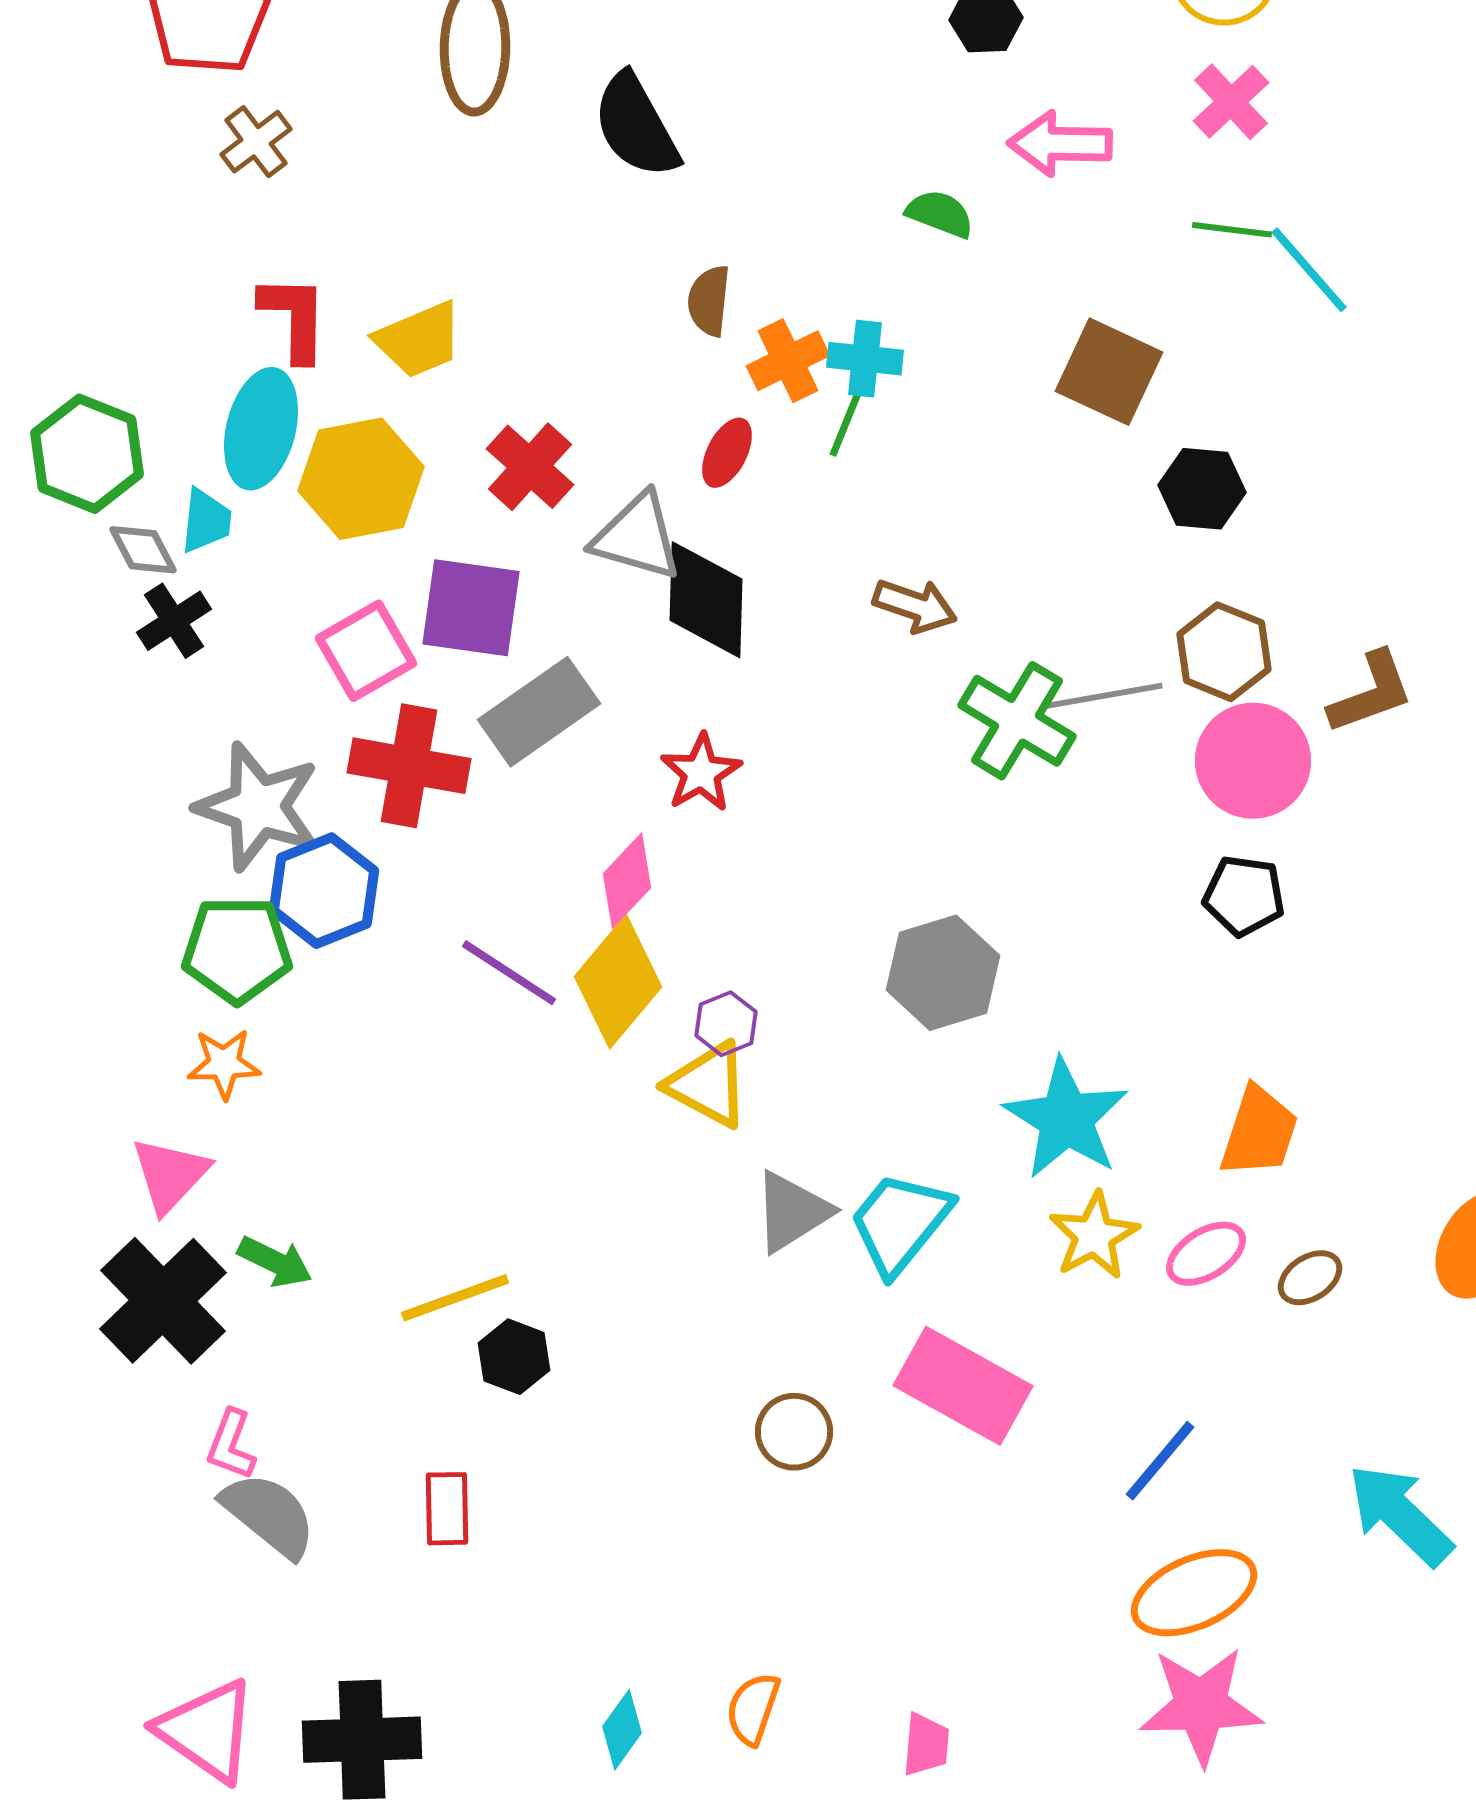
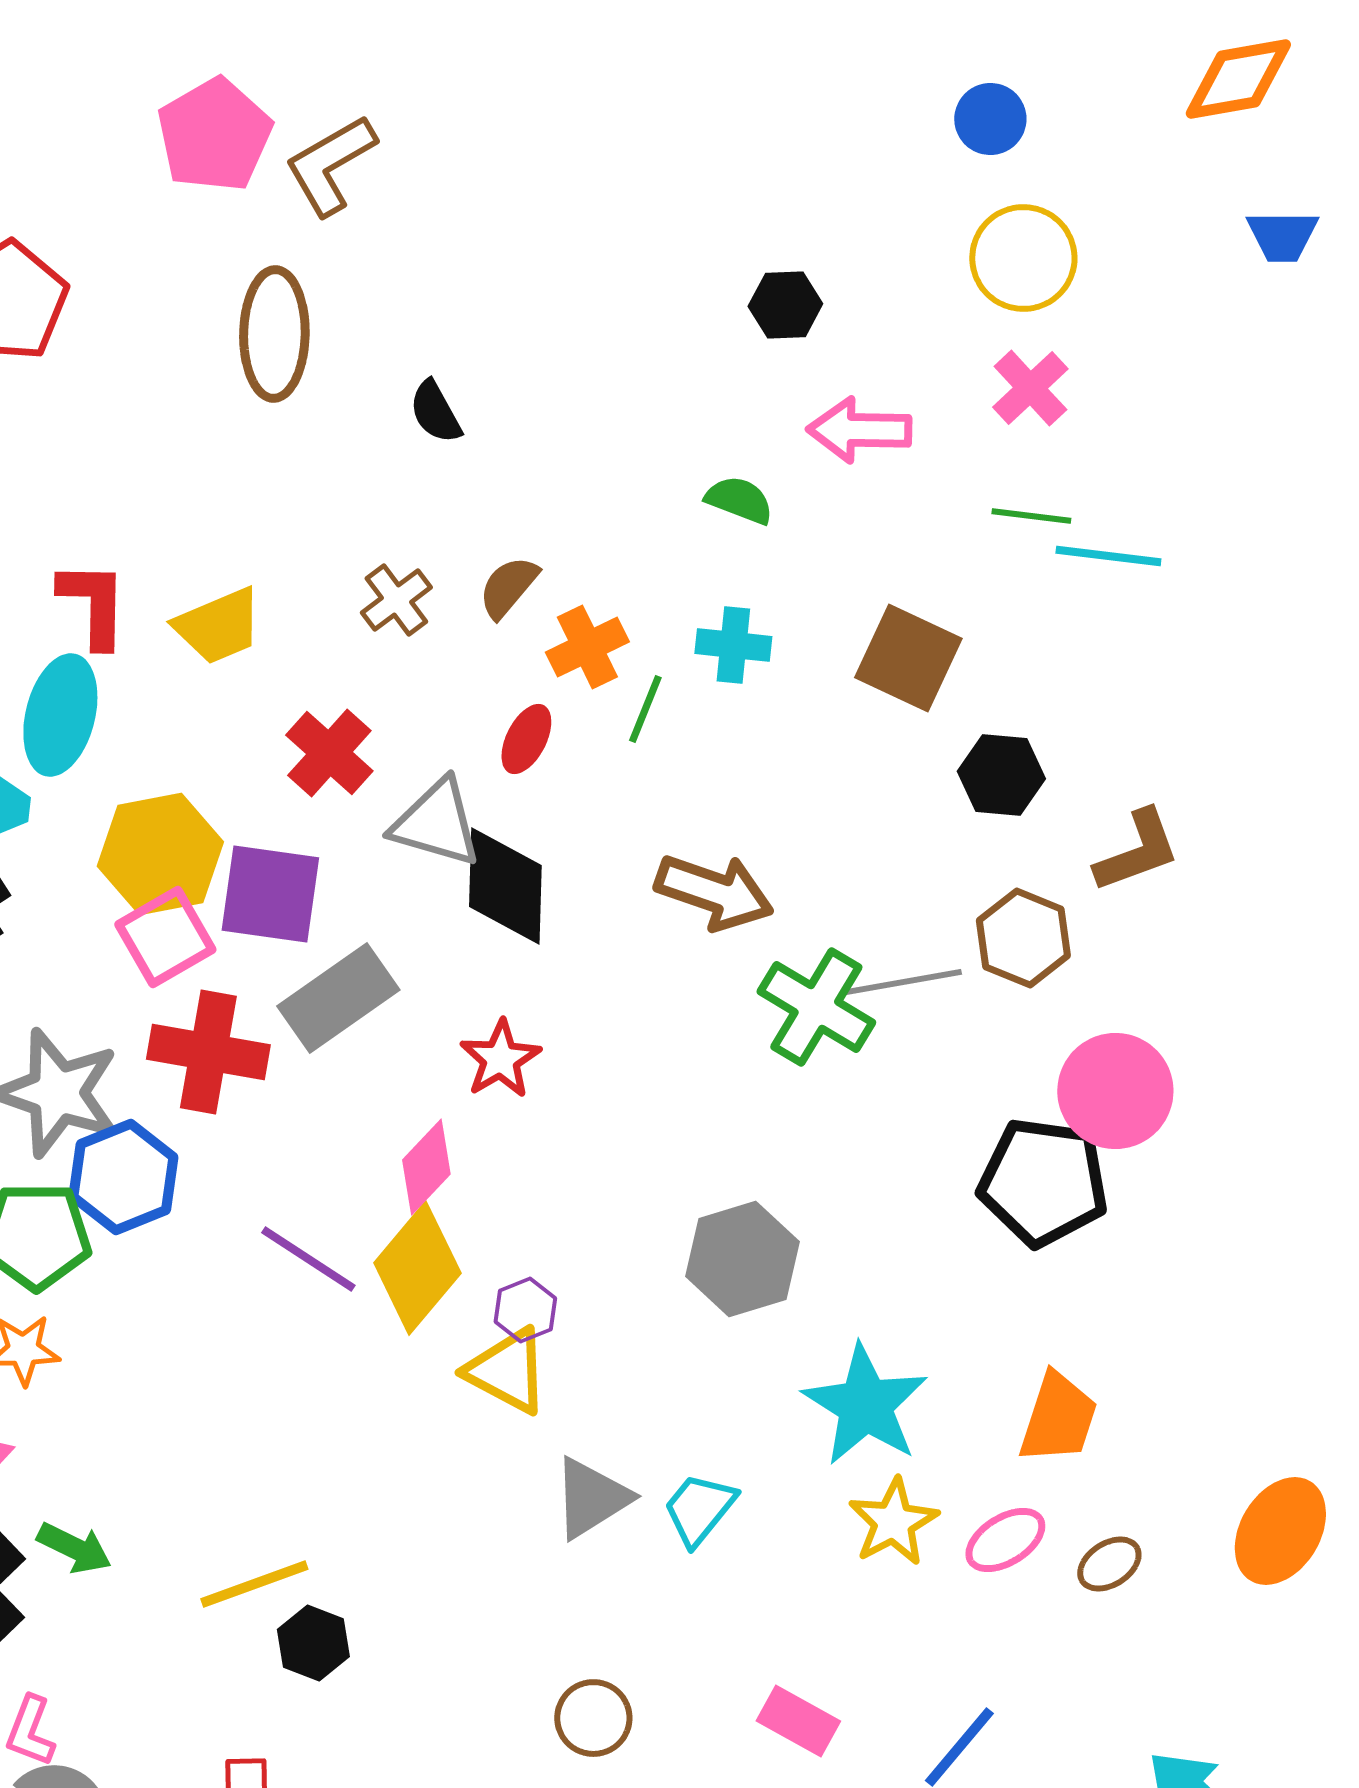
black semicircle: (636, 126) -> (435, 412), size x0.6
brown cross: (256, 142) -> (396, 600), moved
cyan line: (1309, 270) -> (1108, 556), turned -42
brown semicircle: (709, 301) -> (508, 587), turned 34
cyan cross: (865, 359) -> (733, 645), moved
yellow hexagon: (361, 479) -> (160, 854), moved
brown arrow: (915, 606) -> (714, 892), size x1.4
brown L-shape: (1371, 693) -> (1137, 851), moved
pink circle: (1253, 761) -> (1115, 1091), moved
black pentagon: (1244, 896) -> (1043, 1182), size x1.6
cyan trapezoid: (900, 1223) -> (699, 1509), size x0.7
pink rectangle: (963, 1386) -> (798, 1721), moved, size x0.6

